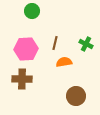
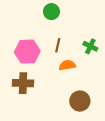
green circle: (32, 11) -> (51, 12), moved

